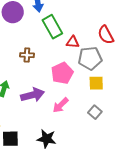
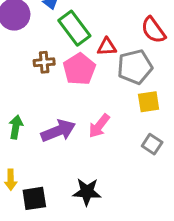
brown cross: (27, 55) -> (44, 62), moved
pink pentagon: (62, 73) -> (79, 69), moved
pink arrow: (60, 105) -> (99, 126), moved

